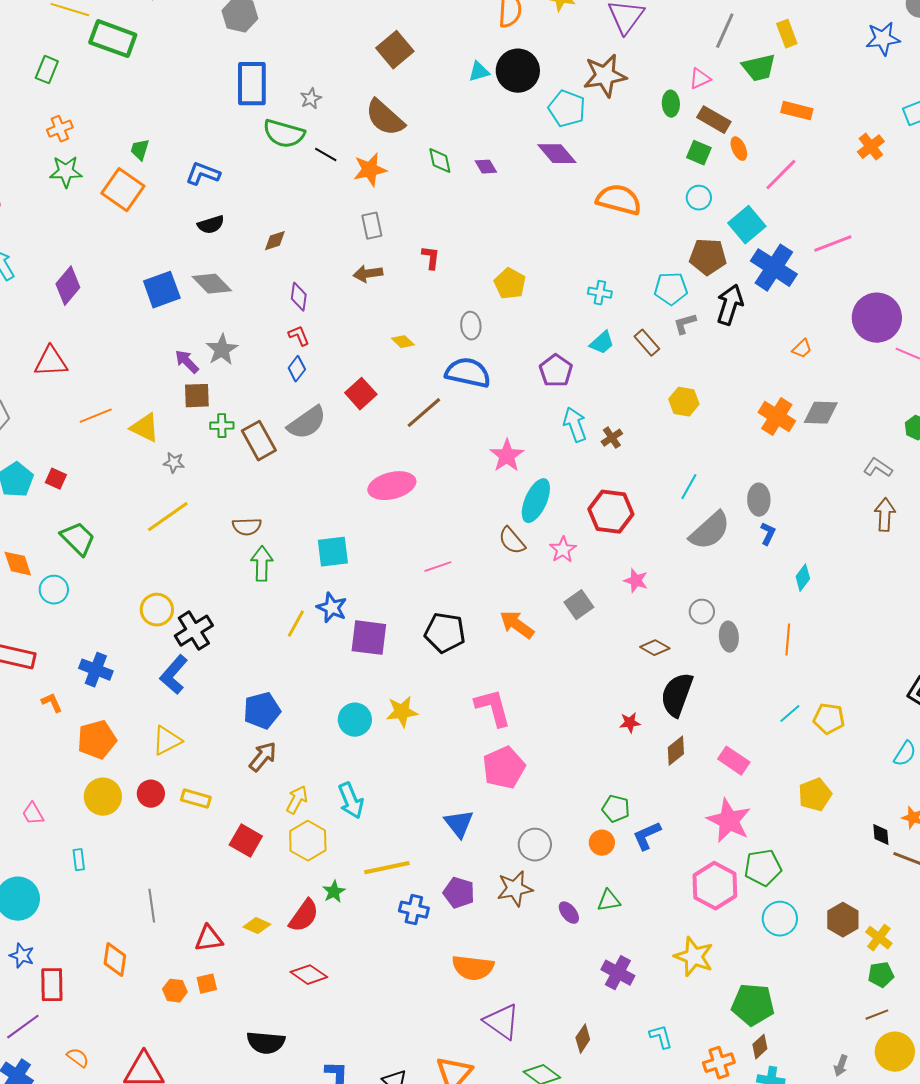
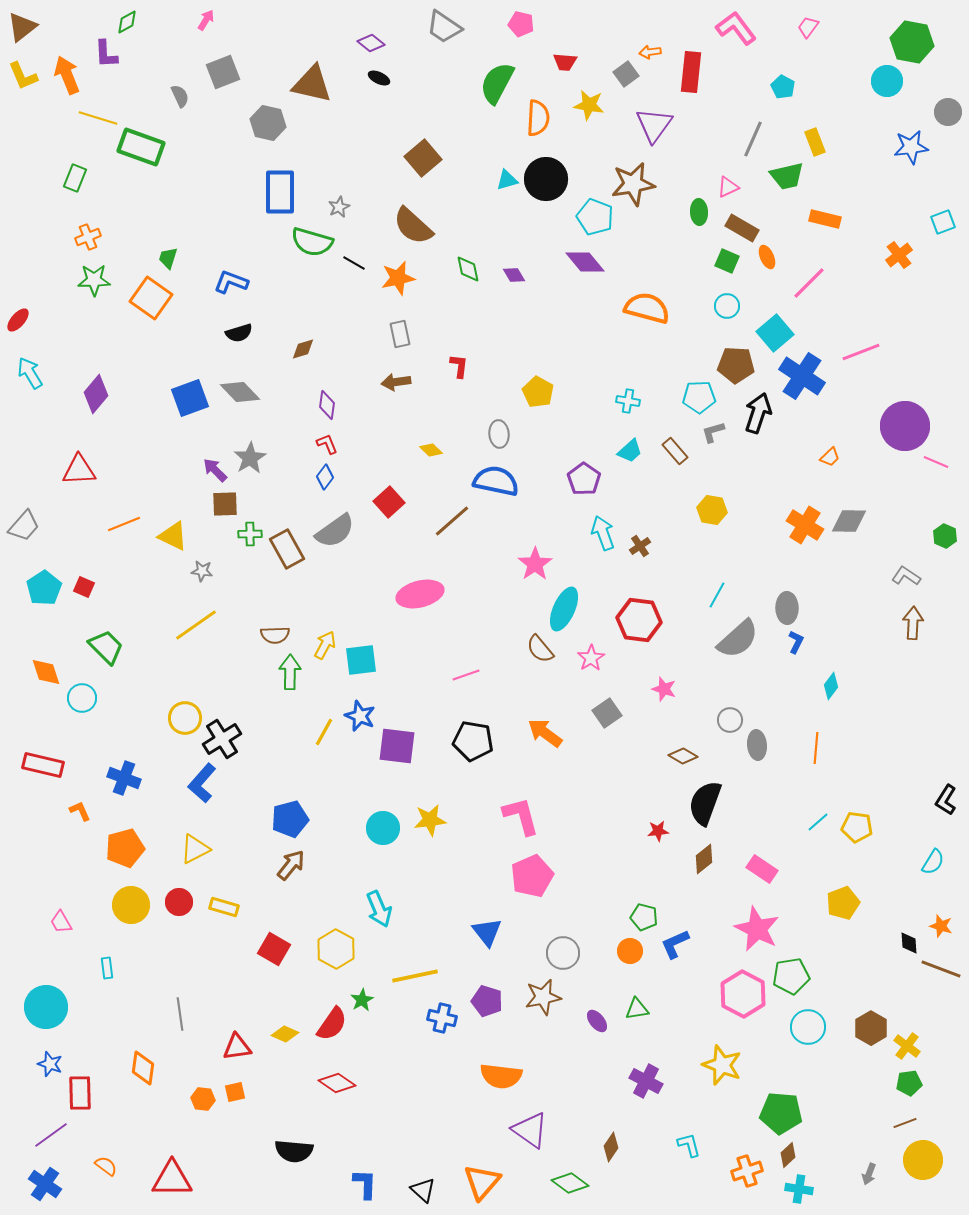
yellow arrow: (297, 800) -> (325, 645), moved

